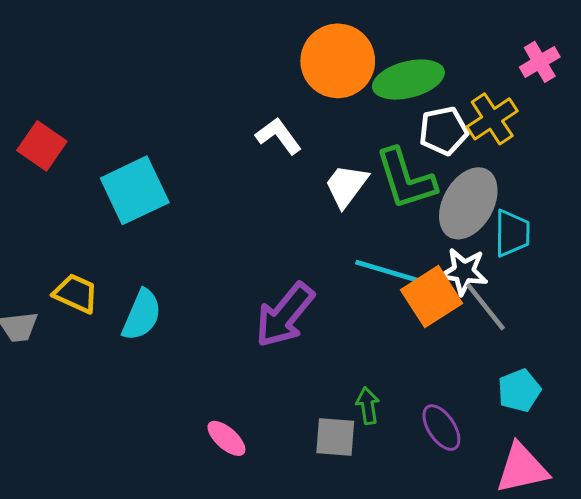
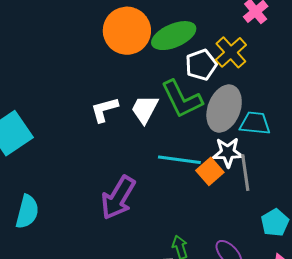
white L-shape: (278, 136) -> (104, 110), moved, turned -60
cyan trapezoid: (512, 233) -> (255, 123), turned -76
orange square: (432, 297) -> (210, 171), size x0.7
gray line: (486, 307) -> (245, 173), turned 39

